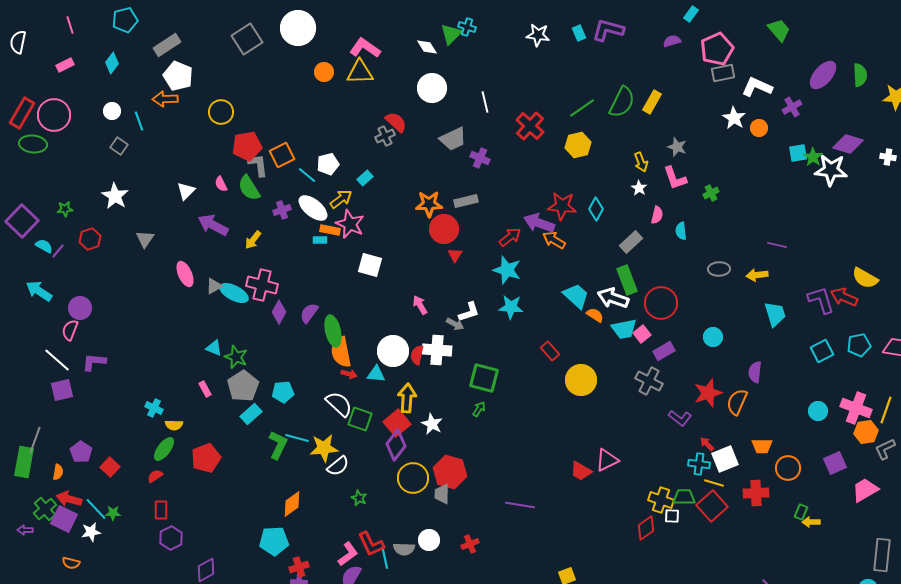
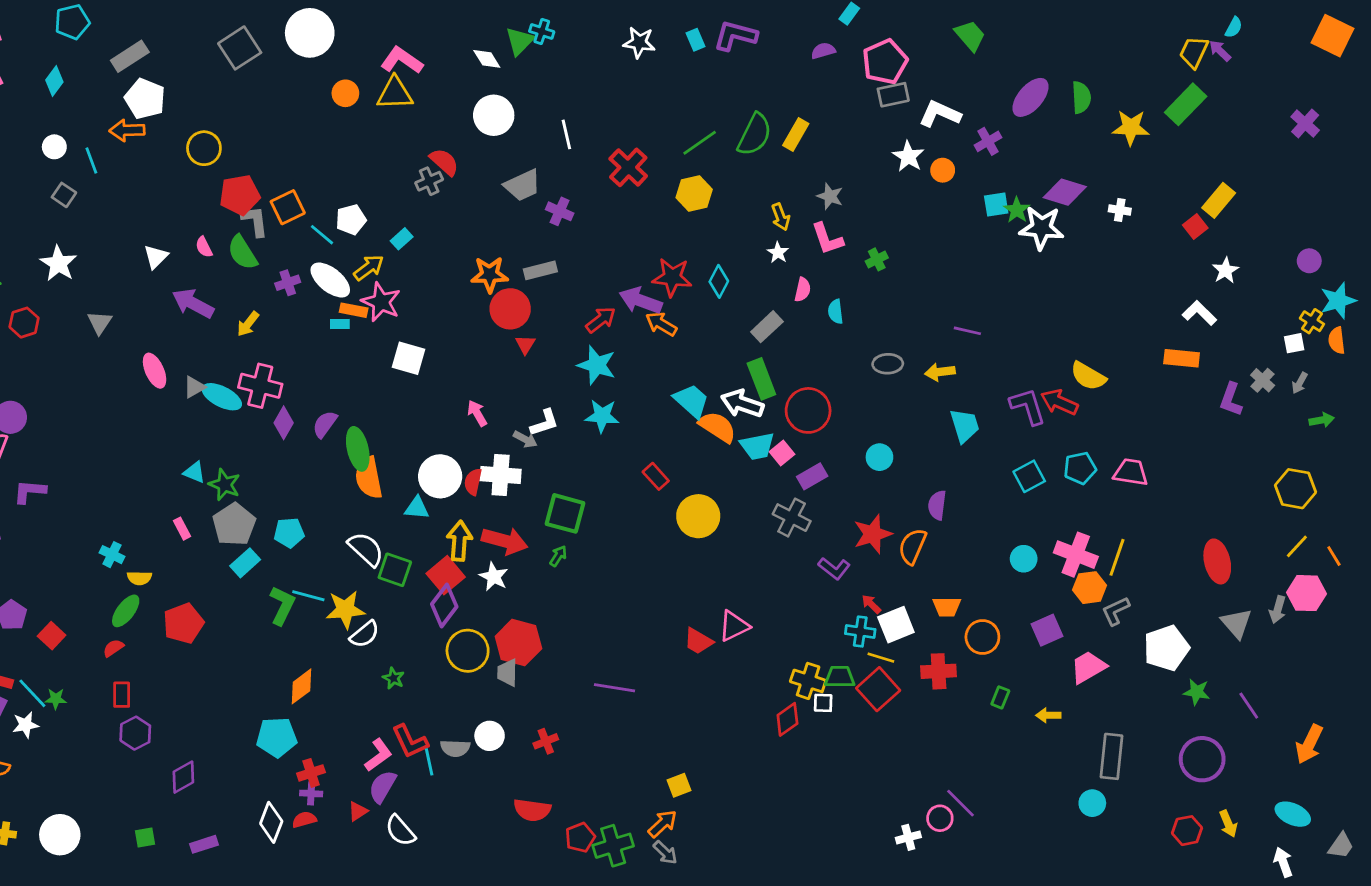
orange semicircle: (595, 315) -> (717, 427), size x1.6
red arrow: (349, 374) -> (505, 541), moved, size x2.0
yellow arrow: (811, 522) -> (1048, 715), moved

